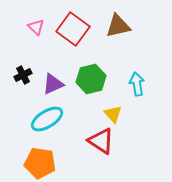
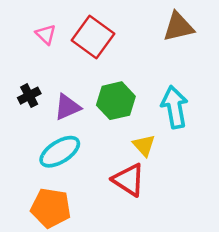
brown triangle: (118, 26) -> (178, 27), moved
cyan arrow: (137, 84) -> (175, 107), size x1.4

